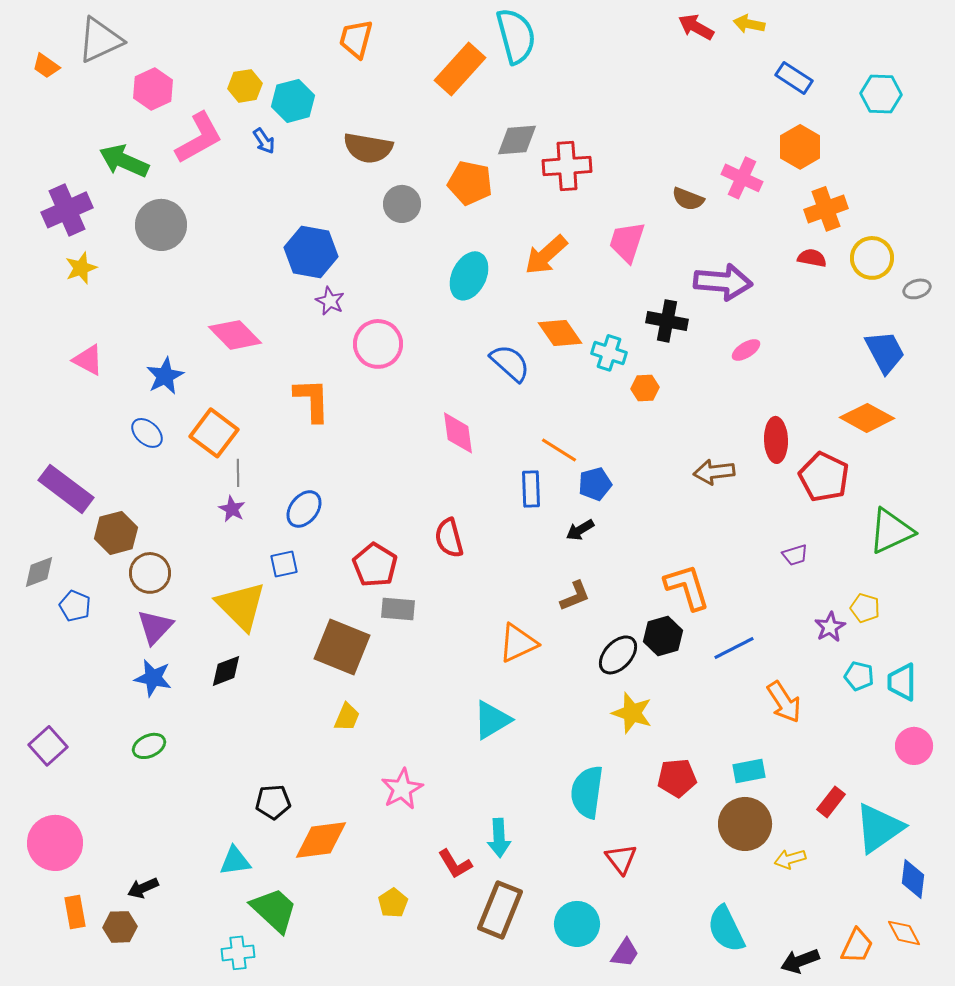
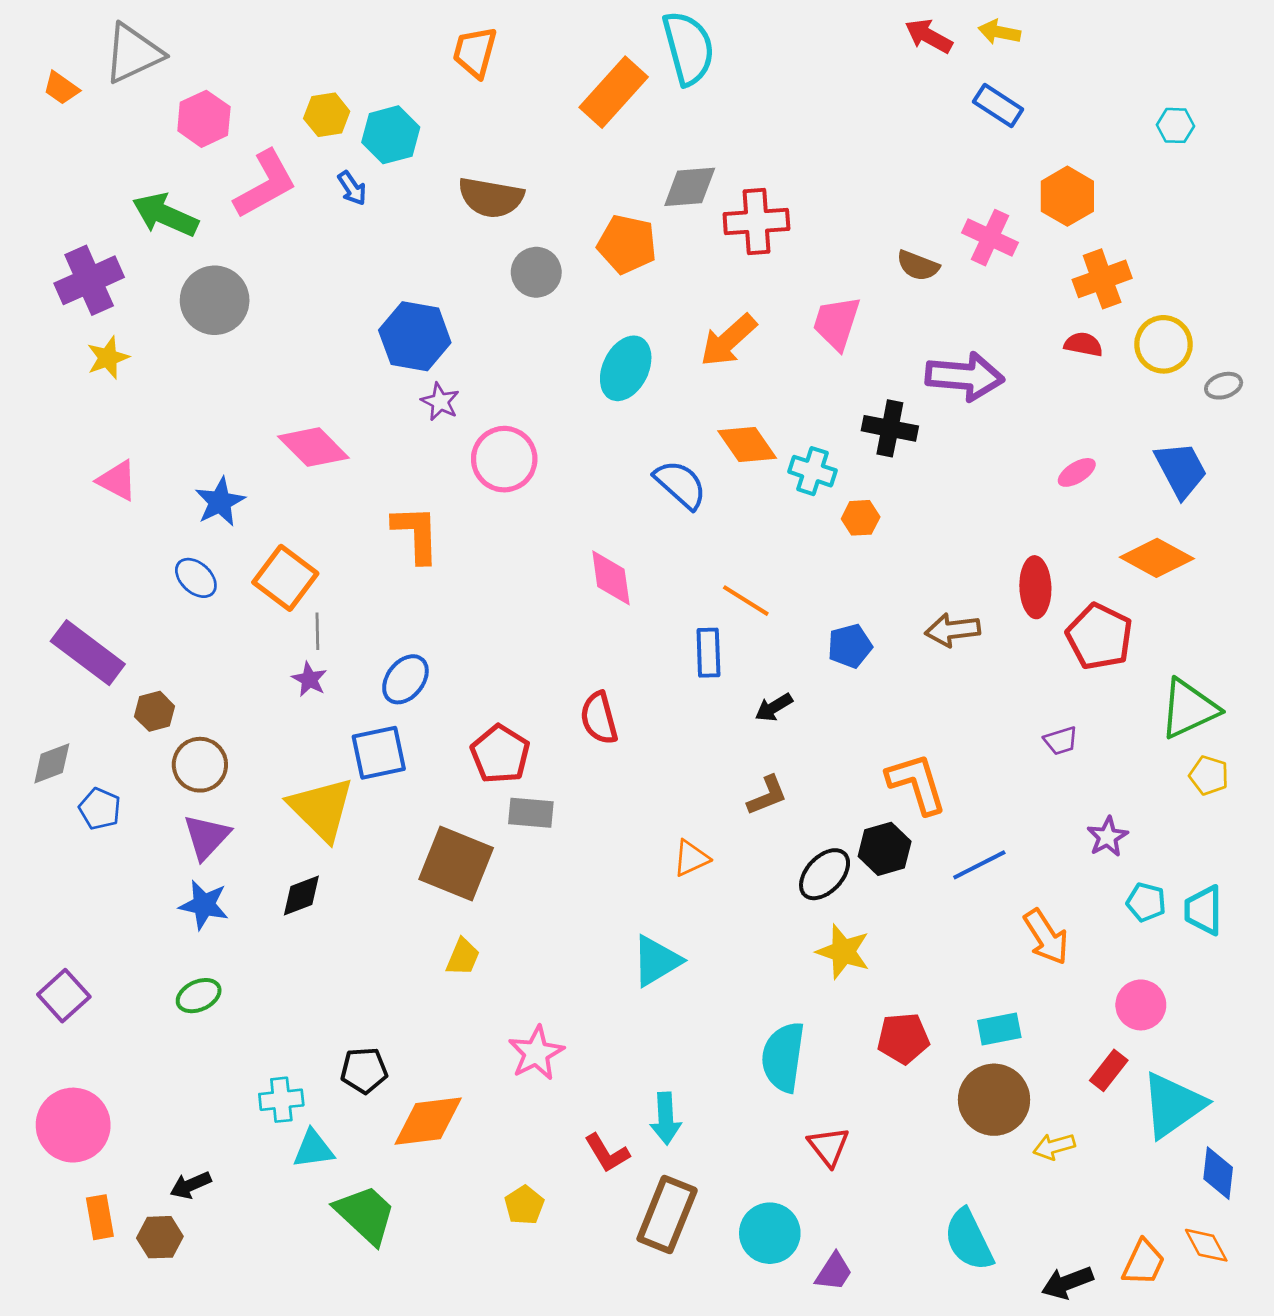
blue rectangle: (794, 78) -> (998, 105), moved
cyan hexagon: (881, 94) -> (1176, 125), size x0.7
pink ellipse: (746, 350) -> (1077, 472), moved
blue pentagon: (595, 484) -> (850, 646), moved
brown hexagon: (116, 533) -> (155, 711), size x0.7
blue square: (284, 564) -> (379, 753), size x1.5
yellow pentagon: (865, 608) -> (1209, 775), moved
orange triangle: (518, 643) -> (691, 858), size x0.7
pink circle: (914, 746) -> (1141, 1005), moved
cyan cross: (238, 953) -> (281, 1100), moved

